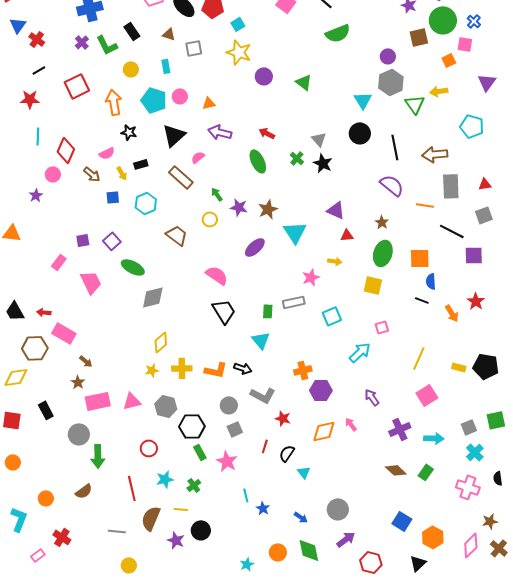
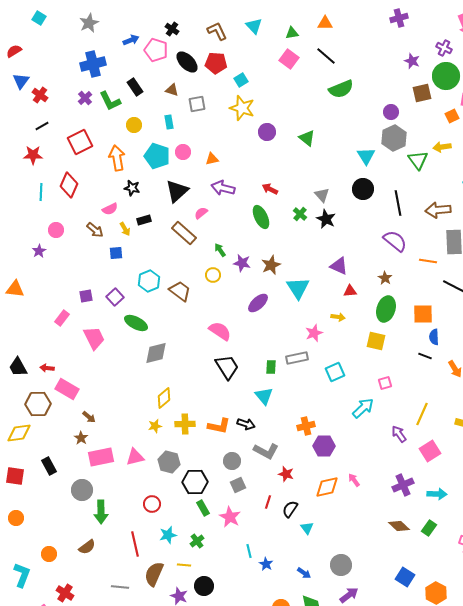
red diamond: (66, 150) -> (69, 185), moved
cyan hexagon: (146, 203) -> (149, 281), moved
purple arrow: (372, 397) -> (399, 434), moved

